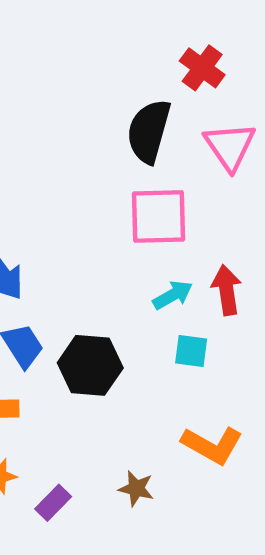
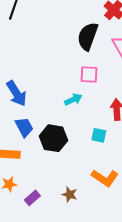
pink square: (159, 217) -> (89, 75), size x0.7
cyan arrow: (173, 295) -> (73, 99), moved

